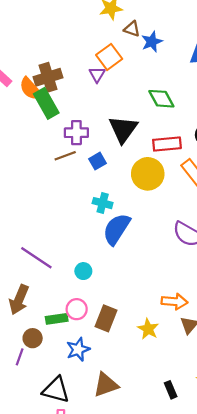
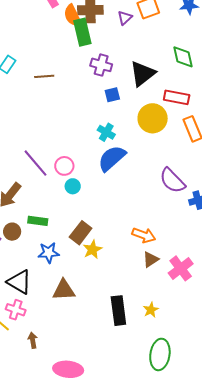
purple triangle: (97, 75) -> (125, 18), moved
brown line: (65, 156) -> (44, 76), moved
pink circle: (77, 309) -> (64, 166), moved
yellow star: (148, 329) -> (92, 249), moved
black rectangle: (171, 390) -> (118, 311), size x1.8

